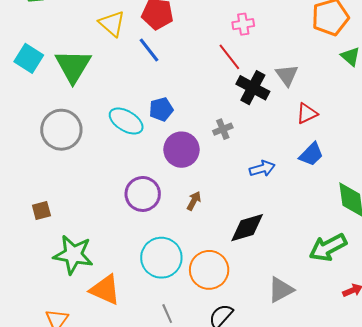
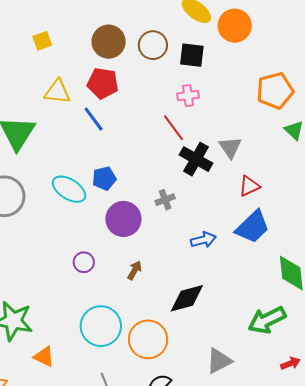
yellow triangle: (112, 24) -> (57, 92), turned -36
blue trapezoid: (311, 154) -> (253, 227), size x1.4
purple circle: (143, 194) -> (84, 262), size x0.6
orange triangle: (105, 290) -> (44, 357), size x0.7

